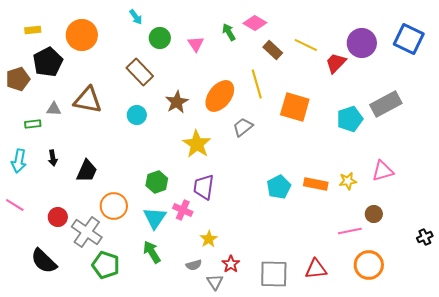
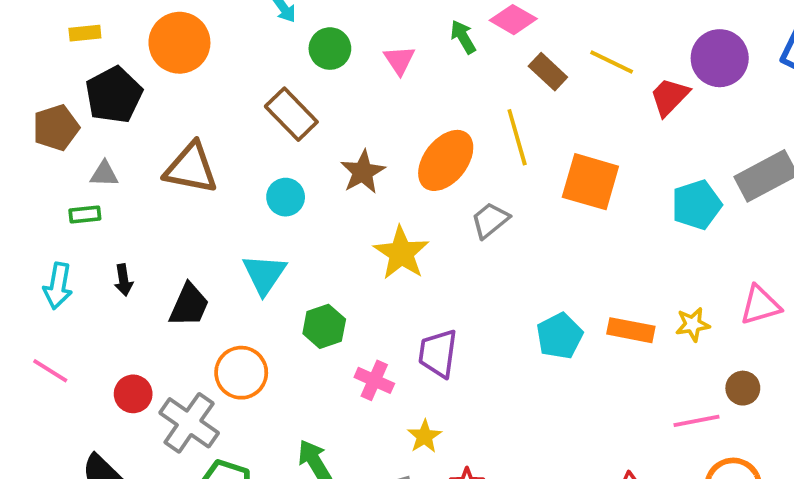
gray triangle: (54, 109) -> (104, 174), moved
purple trapezoid: (204, 187) -> (438, 353), moved
cyan triangle: (155, 218) -> (264, 274), moved

